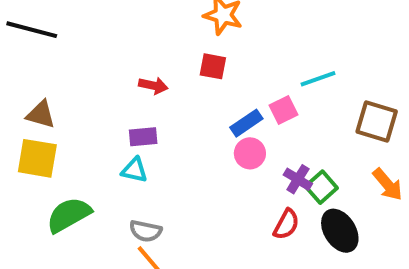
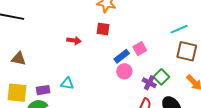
cyan line: (318, 79) -> (179, 29), moved
purple rectangle: (143, 137) -> (43, 90), moved
yellow square: (37, 158) -> (17, 93), moved
green square: (321, 187) -> (161, 77), moved

